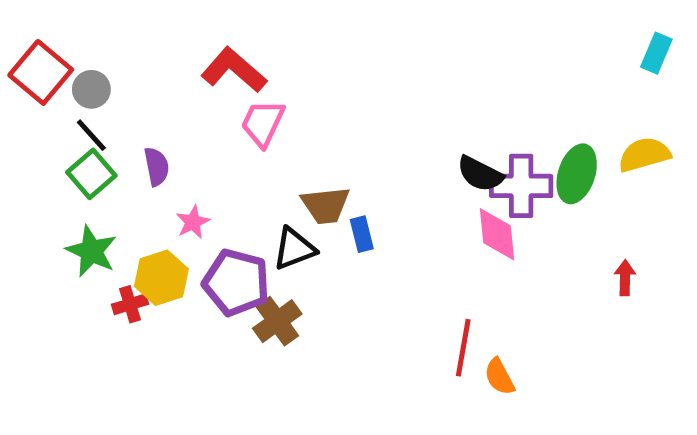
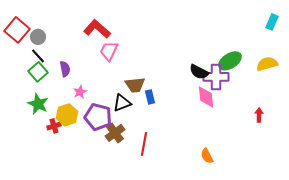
green ellipse: (577, 174) -> (230, 61), moved, turned 40
red line: (463, 348) -> (144, 144), moved

